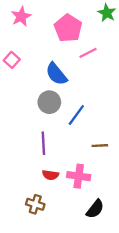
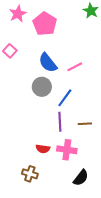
pink pentagon: (68, 28) -> (45, 24), moved
pink line: (88, 53) -> (75, 67), moved
purple line: (43, 143) -> (60, 122), moved

